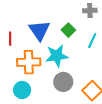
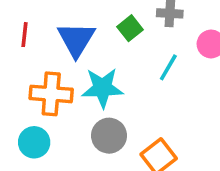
green square: (68, 30) -> (130, 28), moved
red line: (10, 39) -> (24, 35), moved

